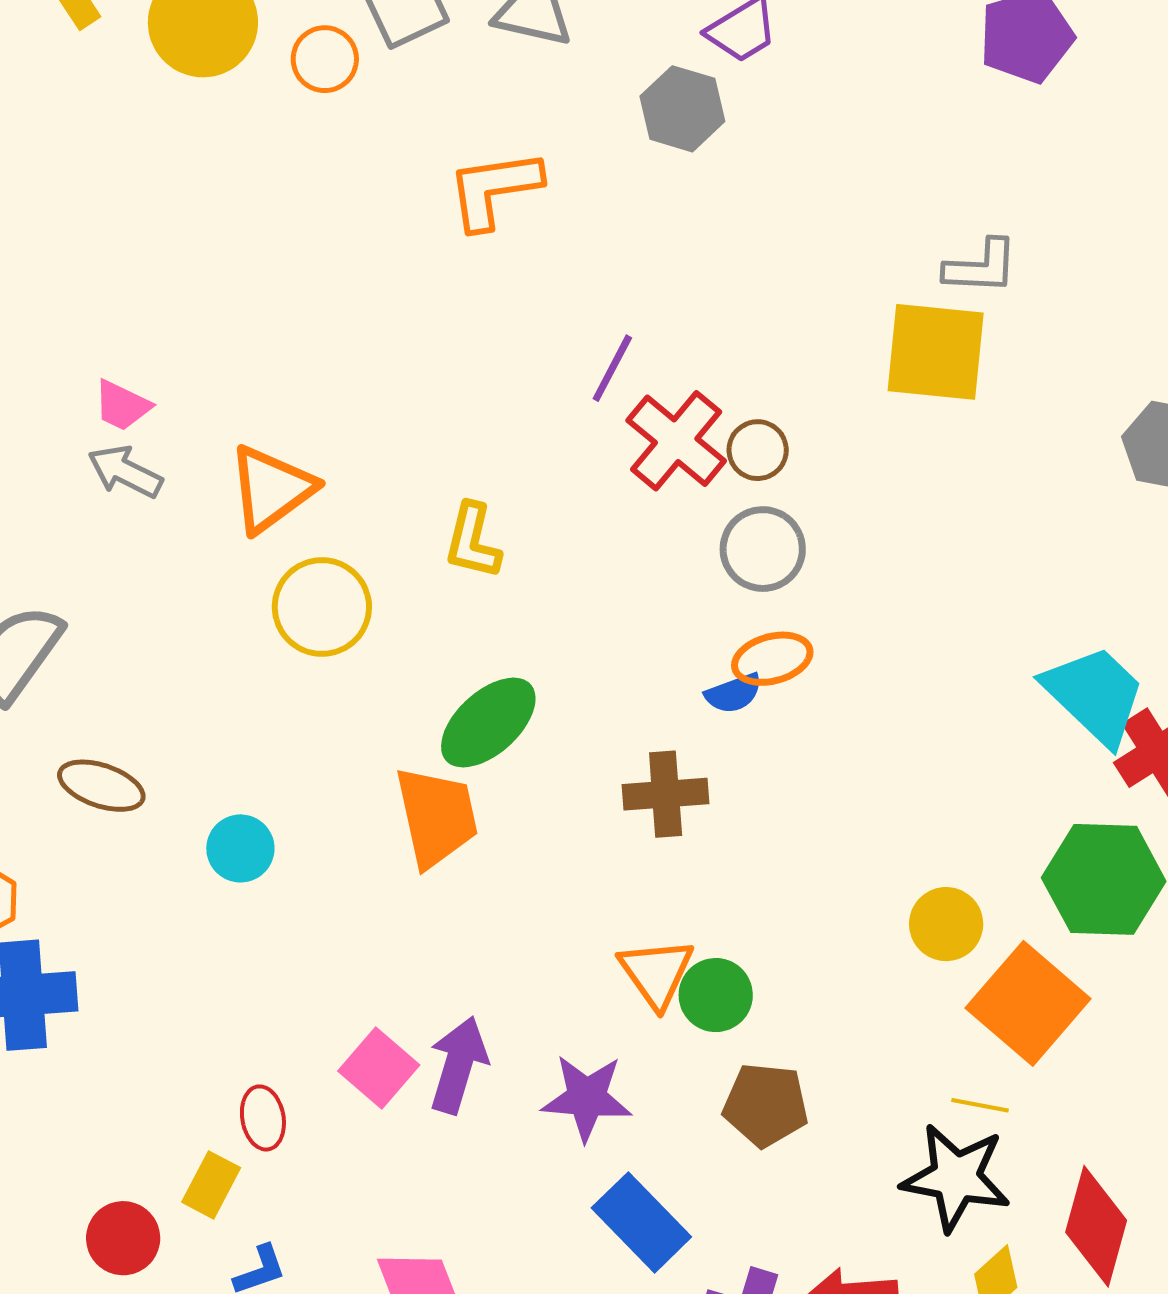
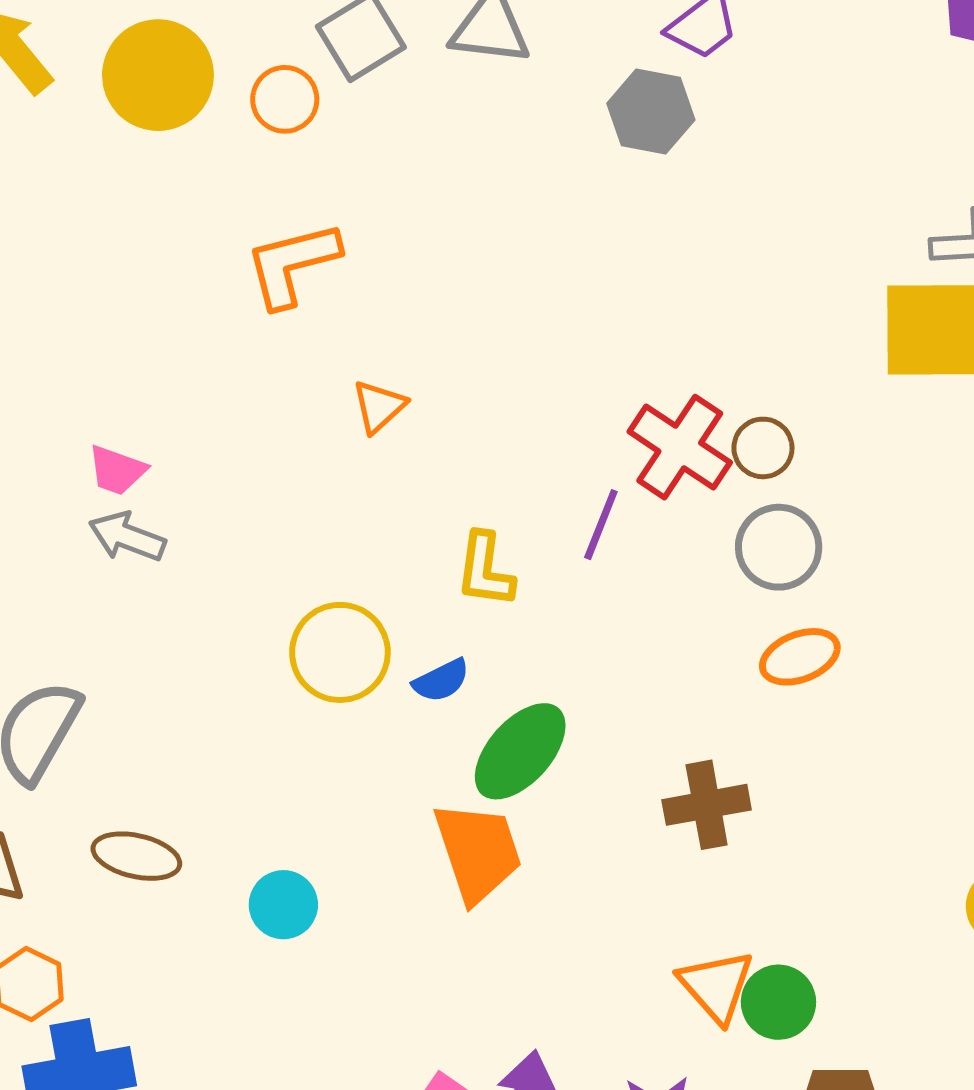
orange L-shape: (494, 189) -> (292, 264), moved
purple line: (612, 368) -> (601, 525), moved
orange triangle: (271, 489) -> (379, 406), moved, size x0.6
blue semicircle: (734, 693) -> (441, 681), moved

